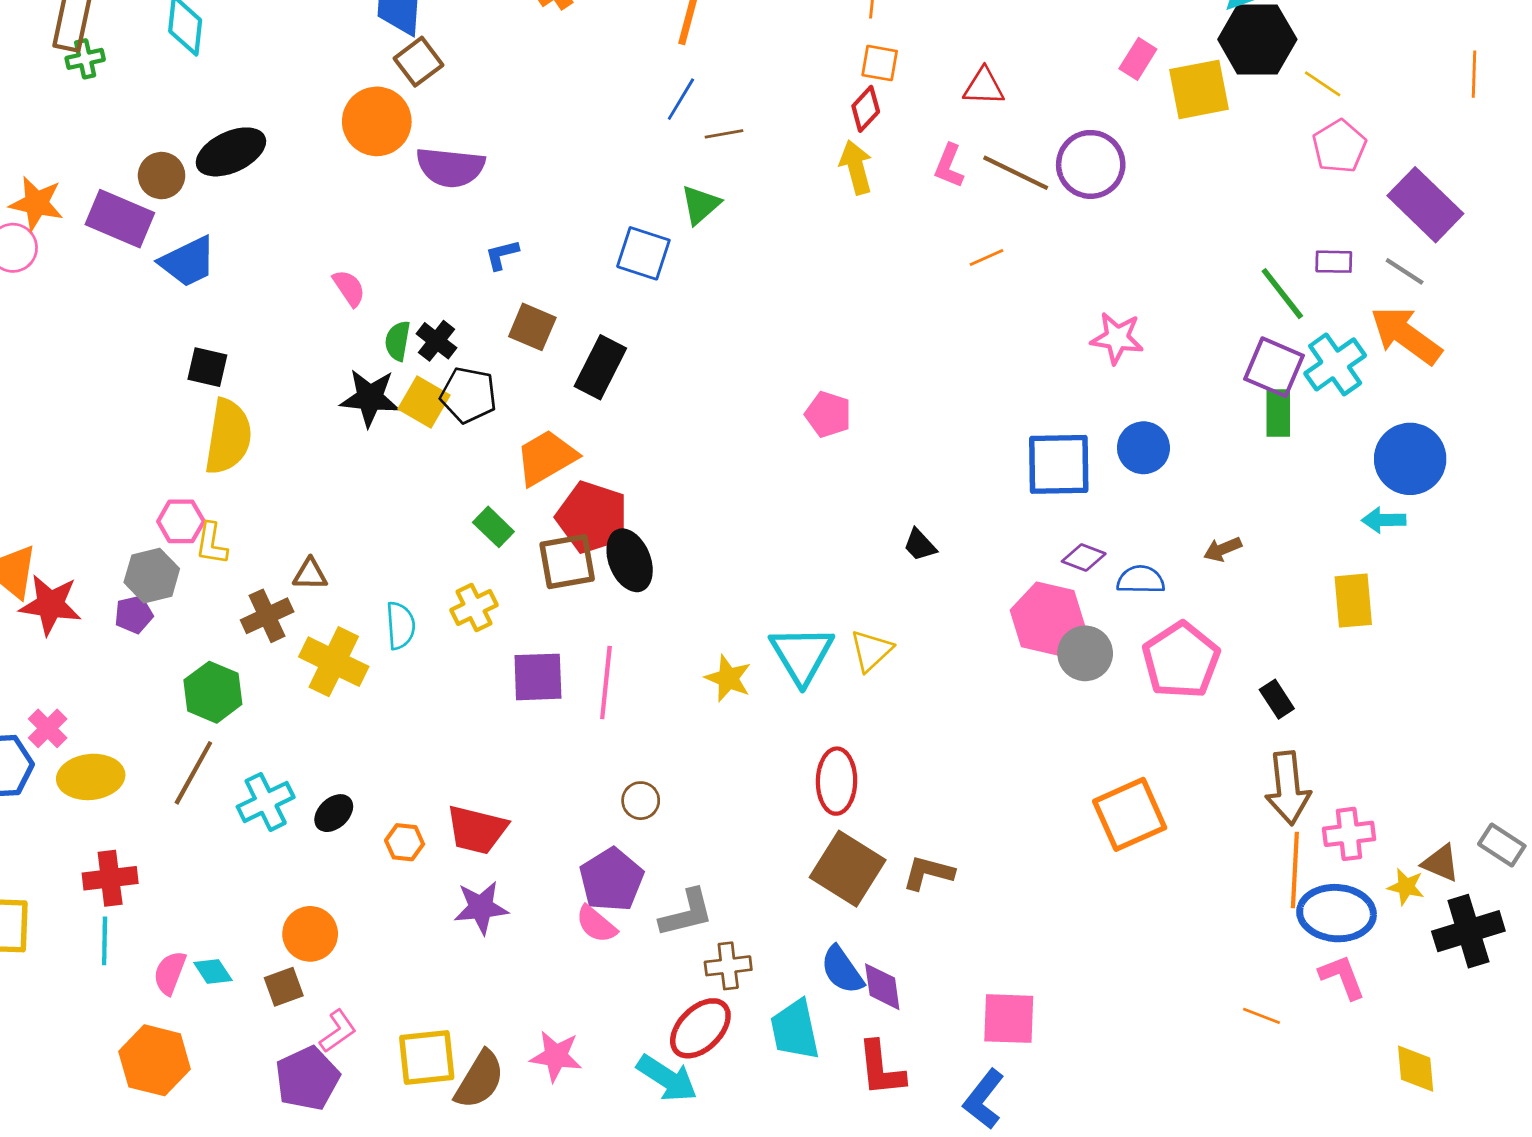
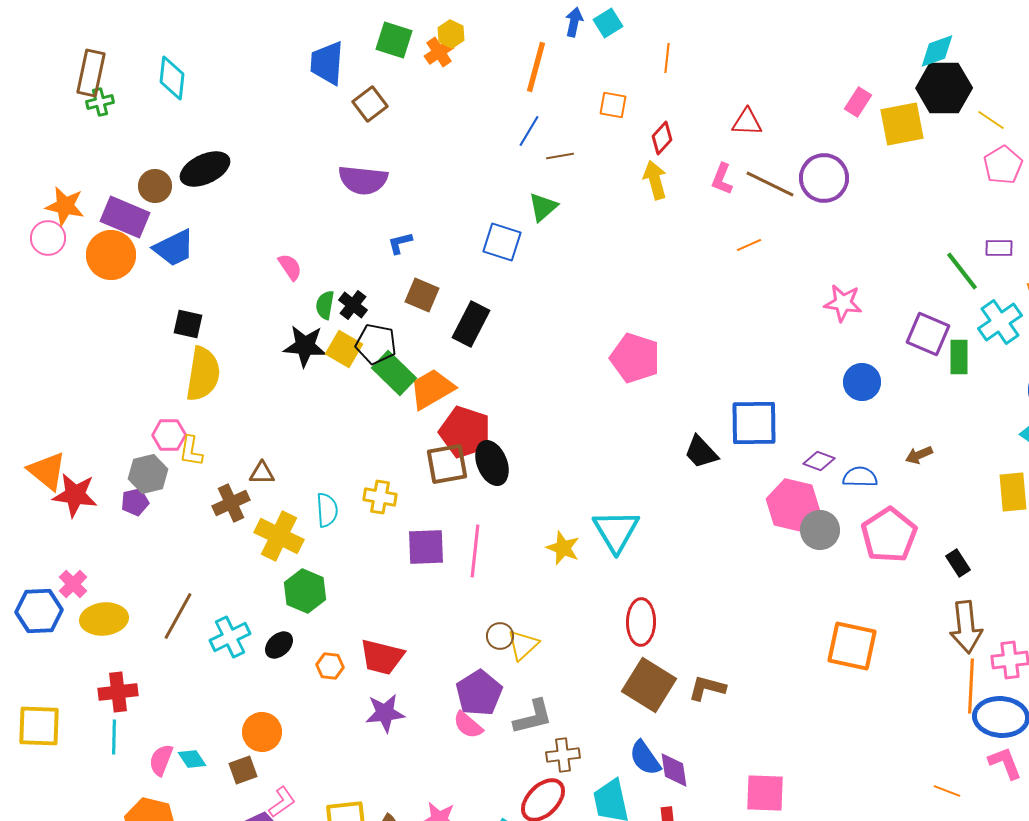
brown square: (418, 62) -> (370, 104), moved
orange square: (880, 63) -> (613, 105), moved
orange circle: (377, 121) -> (111, 255), moved
purple square: (1274, 367) -> (928, 334), moved
pink pentagon: (828, 414) -> (635, 358), size x1.5
blue square: (1059, 464) -> (754, 423), moved
green rectangle: (493, 527) -> (394, 373), moved, size x1.5
black trapezoid: (920, 545) -> (701, 452), size x1.4
yellow cross: (474, 608) -> (380, 497), turned 36
yellow triangle: (871, 651) -> (523, 645), moved
green hexagon: (213, 692) -> (305, 591), moved
orange square: (1130, 814) -> (852, 646), turned 36

